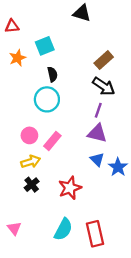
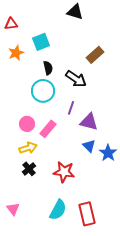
black arrow: (104, 86) -> (76, 79), moved
purple line: (98, 110) -> (71, 108), moved
red star: (70, 188) -> (64, 172), turned 30

